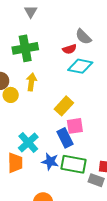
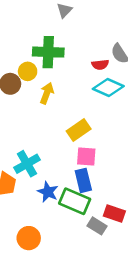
yellow circle: (11, 95) -> (28, 71), moved
blue rectangle: (65, 138) -> (83, 180), moved

